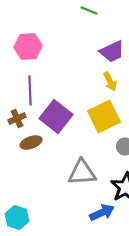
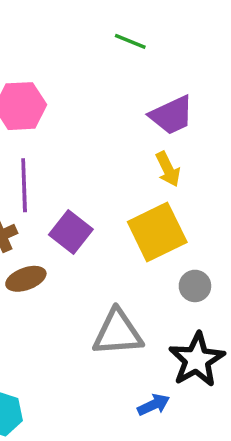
purple square: (56, 116) -> (71, 232), size x0.7
blue arrow: (102, 212) -> (154, 405), size x0.7

